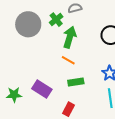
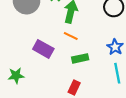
purple rectangle: (42, 89) -> (43, 49), moved

